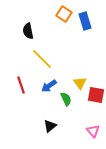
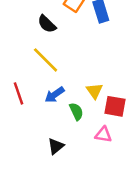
black semicircle: (28, 31) -> (47, 24), moved, turned -35
pink triangle: (93, 131) -> (103, 135), moved, turned -40

